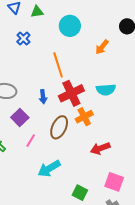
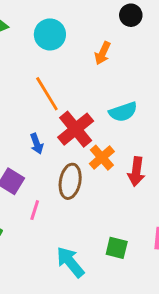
red arrow: (100, 148) -> (136, 172), moved, turned -48
cyan arrow: (49, 169) -> (70, 262), moved, turned 95
green square: (80, 193) -> (117, 248), moved

